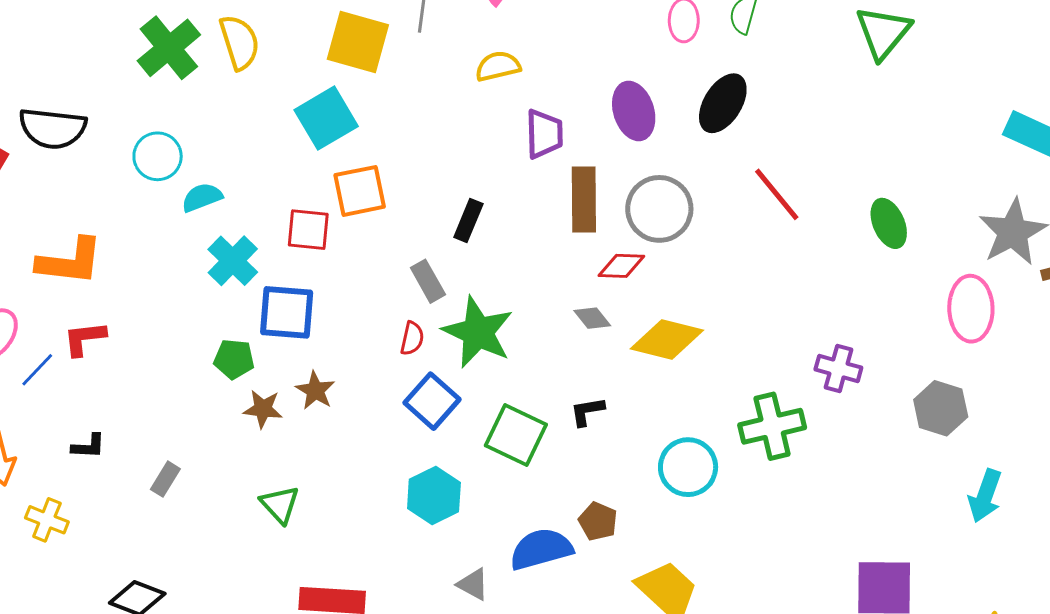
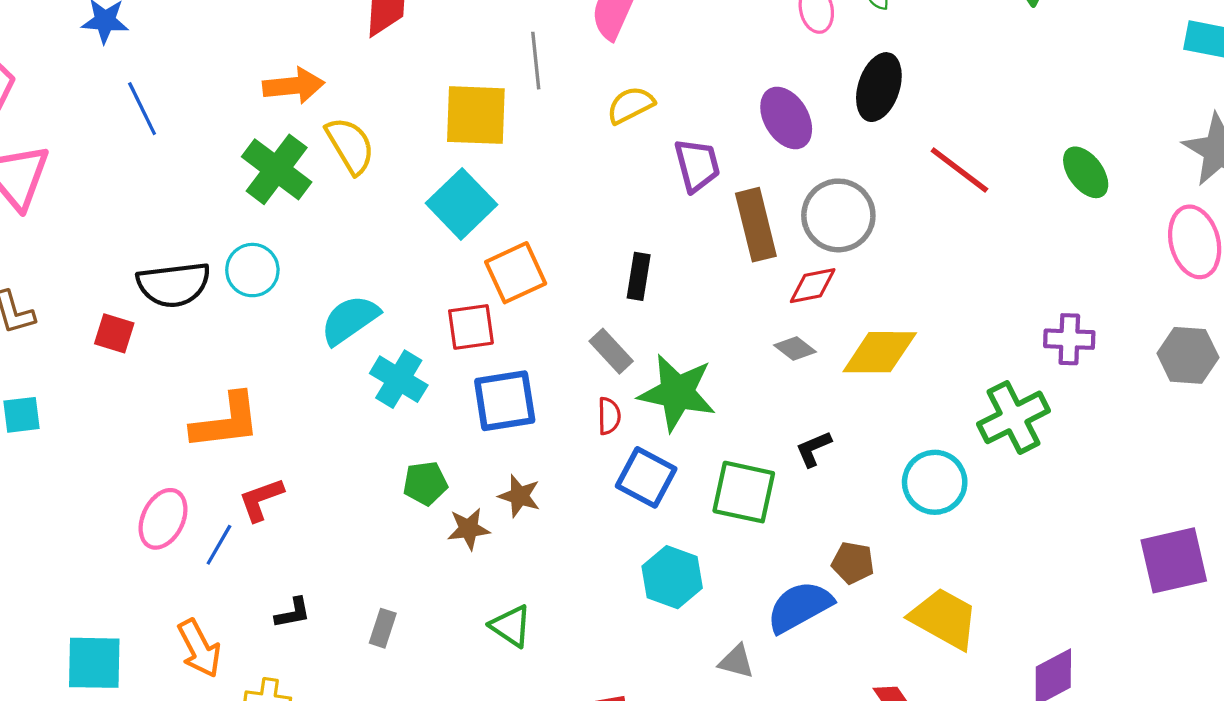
cyan circle: (158, 156) -> (252, 270), moved
cyan semicircle: (202, 197) -> (350, 320), size x1.4
blue square: (287, 312) -> (505, 401), moved

